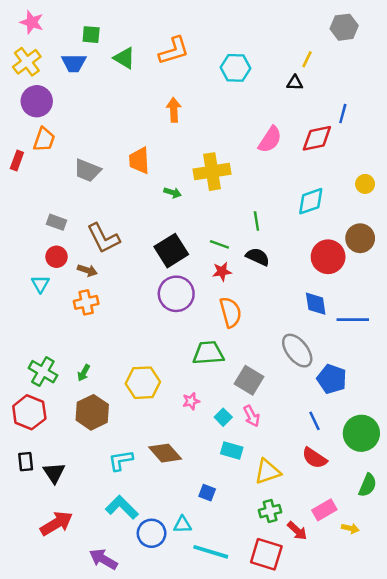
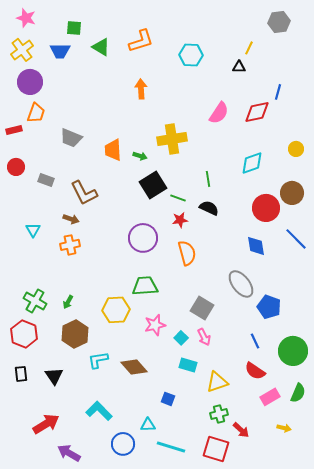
red rectangle: (17, 160) -> (14, 130), turned 56
orange trapezoid: (139, 160) -> (113, 150), moved
black square: (171, 251) -> (153, 185), moved
red circle: (56, 257) -> (16, 167), moved
blue line: (353, 320) -> (296, 239), moved, turned 45
green trapezoid: (208, 353) -> (145, 286), moved
pink star: (191, 401) -> (155, 325), size x1.5
cyan L-shape: (121, 460) -> (98, 360), moved
black triangle: (54, 473) -> (54, 376), moved
pink rectangle: (324, 510) -> (270, 397), moved
blue circle: (152, 533) -> (123, 444), moved
purple arrow: (103, 559) -> (69, 453), moved

